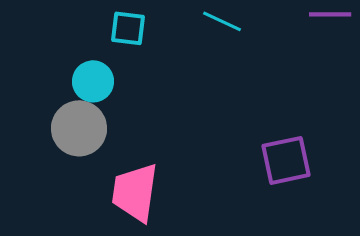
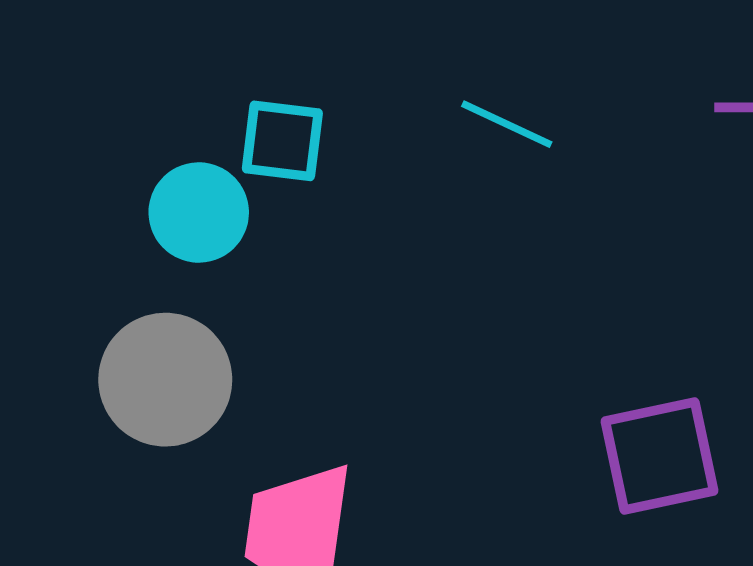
cyan circle: (93, 81) -> (199, 212), moved

